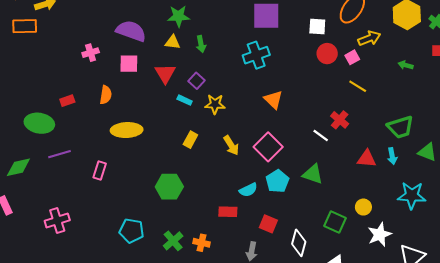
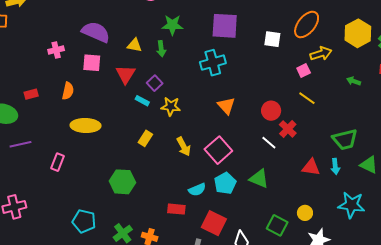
green star: (179, 16) -> (172, 25), moved
red circle: (327, 54) -> (271, 111), moved
red square: (268, 224) -> (214, 223), size x1.4

